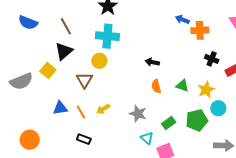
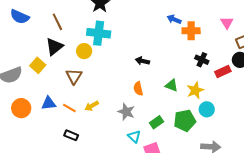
yellow circle: (99, 61) -> (84, 51), moved
orange semicircle: (156, 86) -> (138, 89), moved
orange line: (81, 112) -> (69, 108), turned -32
orange circle: (30, 140) -> (21, 108), moved

